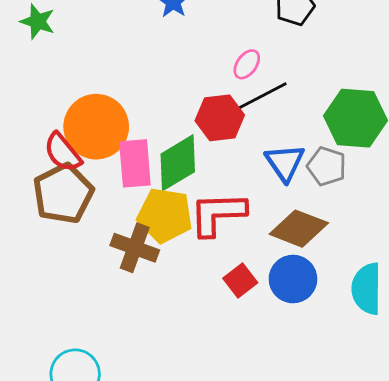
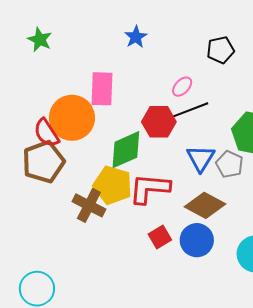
pink rectangle: (135, 163) -> (102, 89), moved

